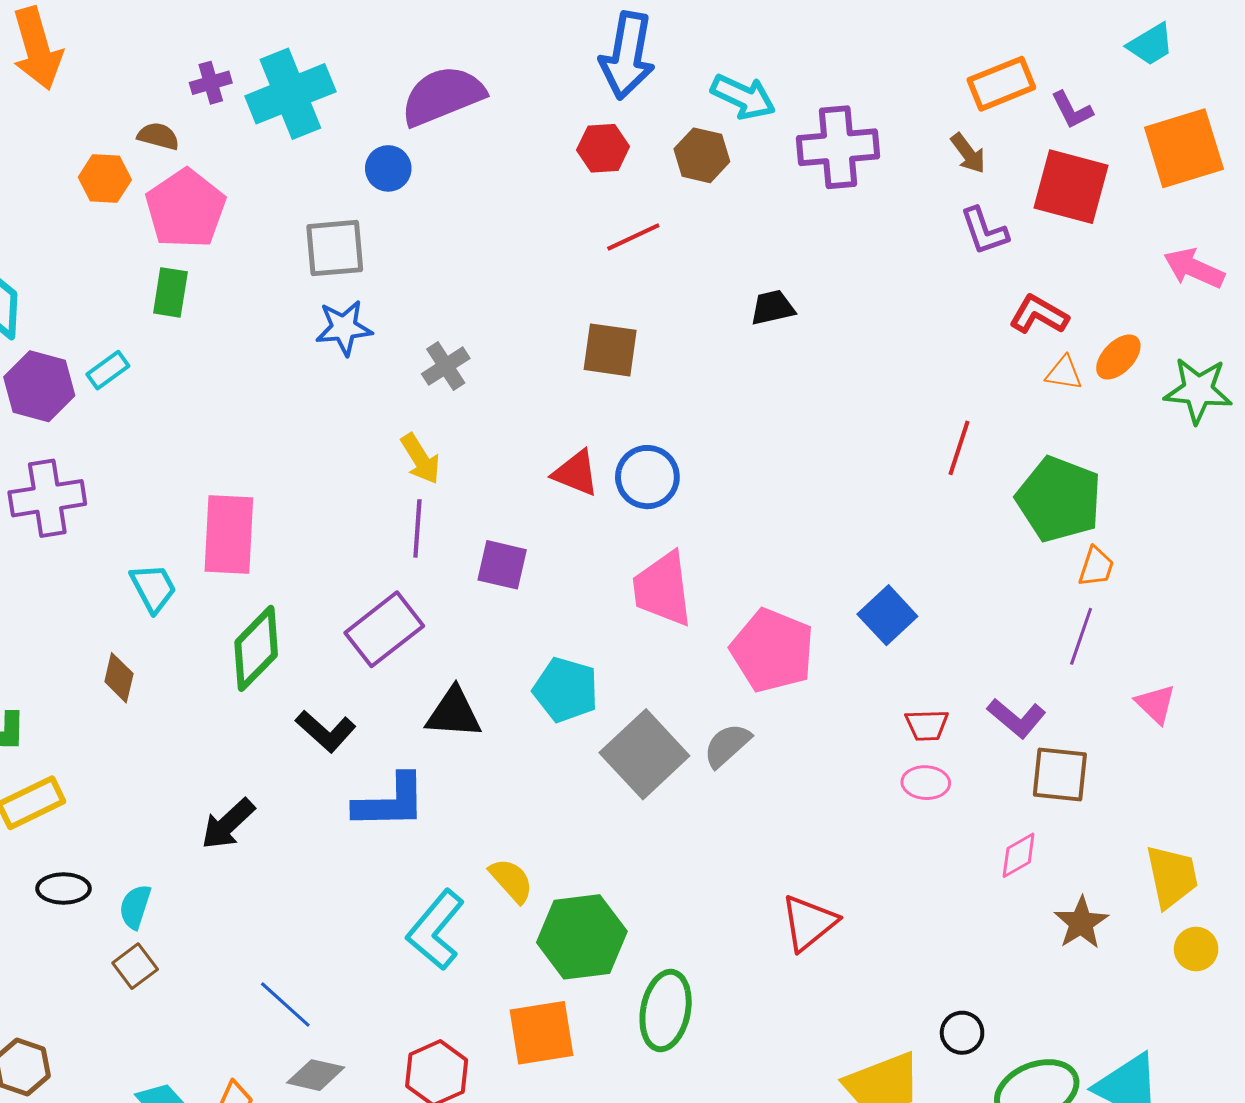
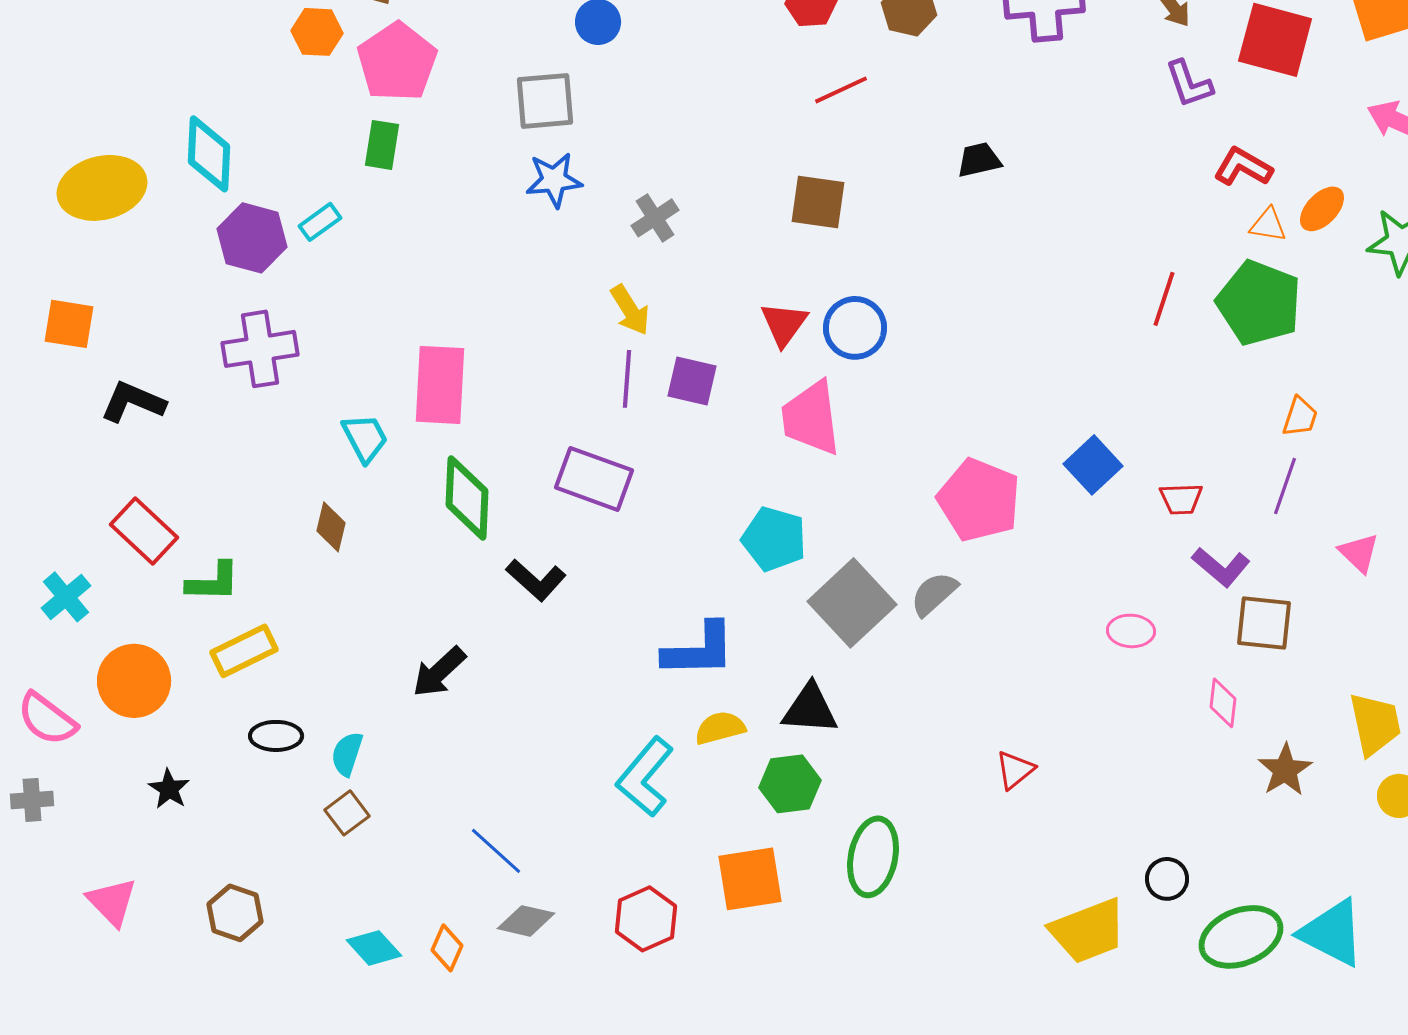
red triangle: (576, 473) -> (784, 324), turned 44
green pentagon: (1059, 499) -> (1259, 303), moved
purple square: (502, 565) -> (692, 381), moved
pink trapezoid: (663, 589) -> (811, 418), moved
purple rectangle: (384, 629) -> (594, 479), turned 58
green diamond: (256, 648) -> (467, 498), turned -42
black triangle: (454, 713) -> (810, 709), moved
red trapezoid: (927, 725) -> (1181, 499), moved
blue L-shape: (390, 802) -> (699, 650), moved
pink diamond: (1019, 855) -> (1223, 703), turned -54
yellow semicircle: (511, 880) -> (720, 728), turned -63
red triangle: (809, 923) -> (1015, 770), size x0.7
green hexagon: (582, 937) -> (790, 784), size x0.7

